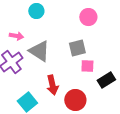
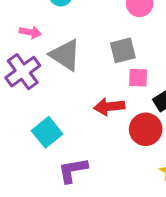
red arrow: (52, 85) -> (109, 107), moved, turned 96
red circle: (75, 100) -> (146, 129), moved

